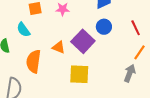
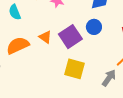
orange semicircle: (34, 61) -> (18, 45), turned 45
yellow square: (79, 74) -> (74, 69), moved

